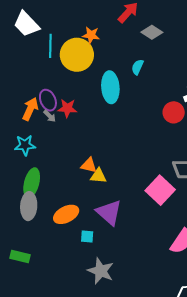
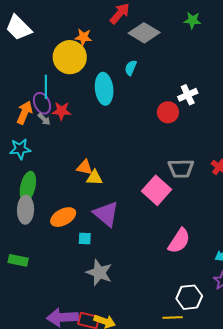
gray diamond: (152, 32) -> (144, 33), size x1.4
cyan line: (50, 46) -> (46, 87), moved

